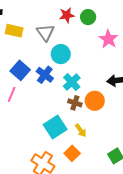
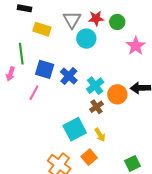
gray triangle: (45, 33) -> (72, 20), moved
cyan circle: (61, 54) -> (86, 39), moved
blue square: (20, 70) -> (45, 69), turned -30
orange circle: (95, 101) -> (117, 94), moved
brown cross: (75, 103) -> (96, 107), turned 32

